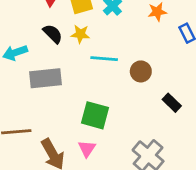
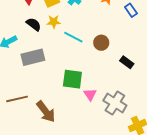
cyan line: (104, 59) -> (73, 37), turned 30
pink triangle: (87, 149) -> (90, 94), moved

